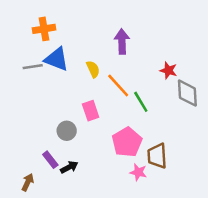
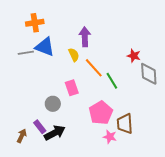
purple arrow: (122, 41) -> (85, 37), moved
black arrow: (69, 167) -> (55, 133), size x1.5
brown arrow: (28, 182) -> (22, 136), moved

